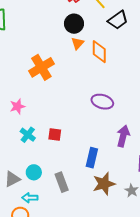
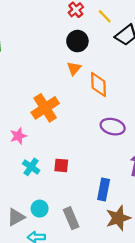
orange triangle: (78, 43) -> (74, 68), moved
orange diamond: (99, 52) -> (98, 85), moved
orange cross: (41, 67) -> (45, 108), moved

